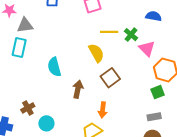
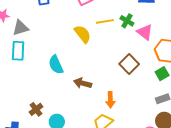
yellow semicircle: (96, 53) -> (83, 34), moved
brown square: (110, 78) -> (129, 64), moved
brown arrow: (78, 89) -> (83, 83), turned -78

